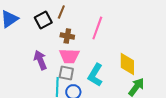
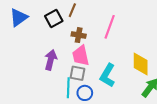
pink trapezoid: (69, 56) -> (81, 56), turned 75
purple arrow: (40, 60) -> (51, 60), turned 36

